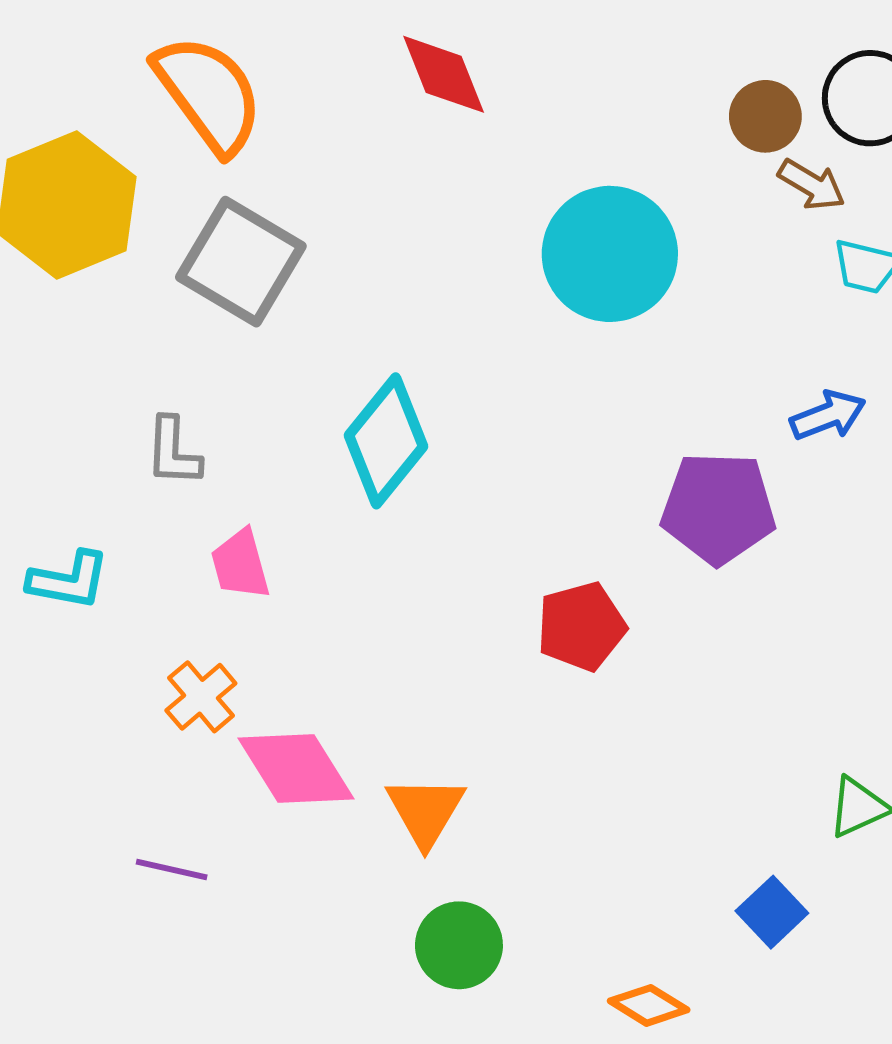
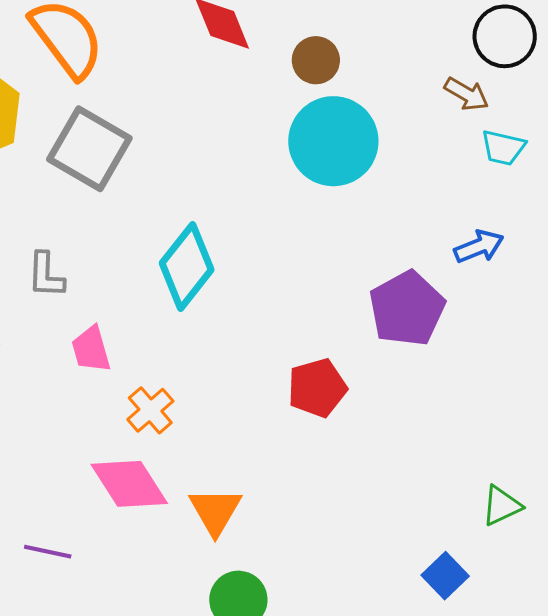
brown circle: (765, 116) -> (316, 60), moved
purple pentagon: (718, 508) -> (407, 309), turned -30
orange cross: (201, 697) -> (150, 410), moved

